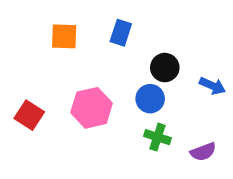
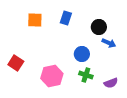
black circle: (165, 68) -> (99, 27), moved
blue arrow: (212, 86) -> (109, 43), moved
pink hexagon: (92, 108) -> (52, 76), moved

